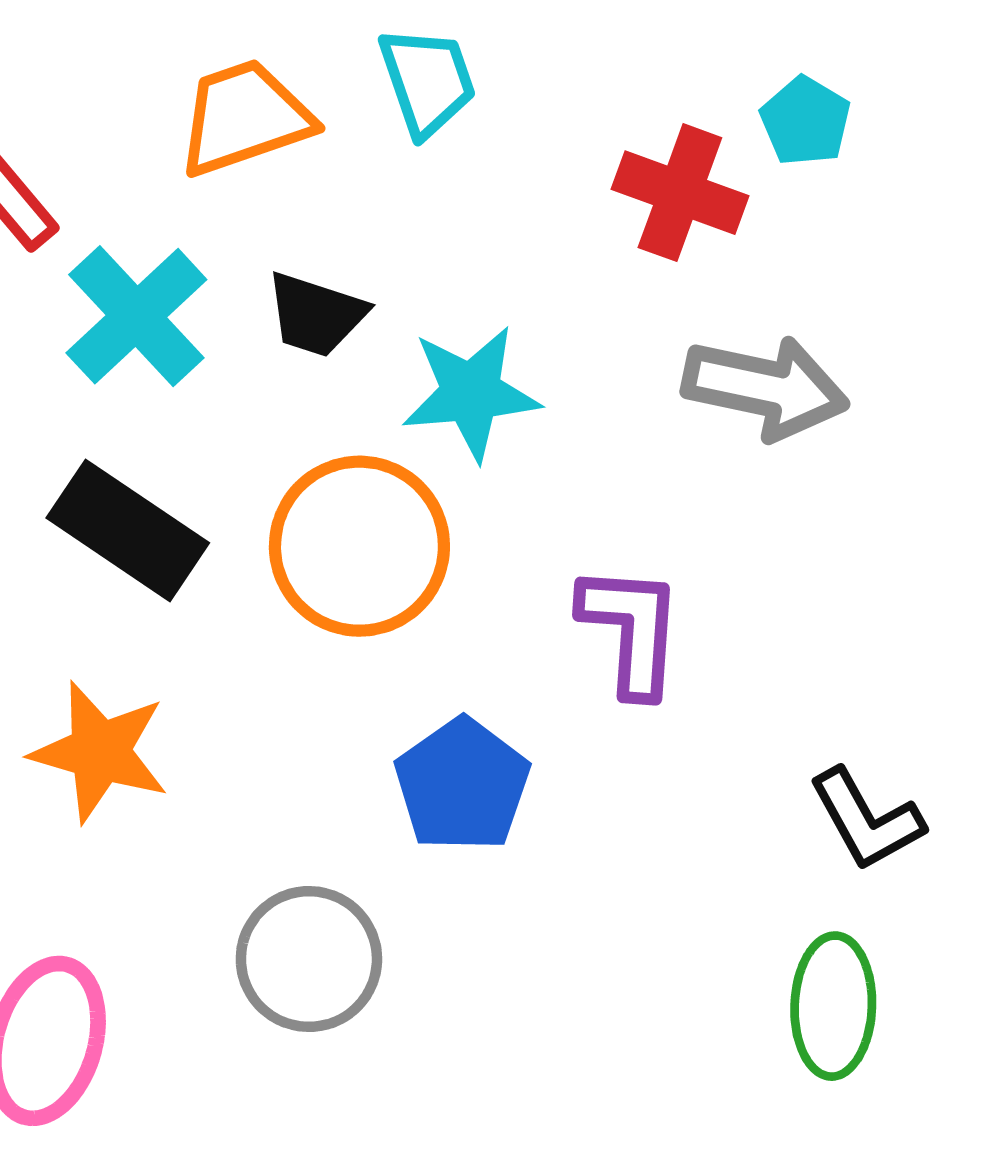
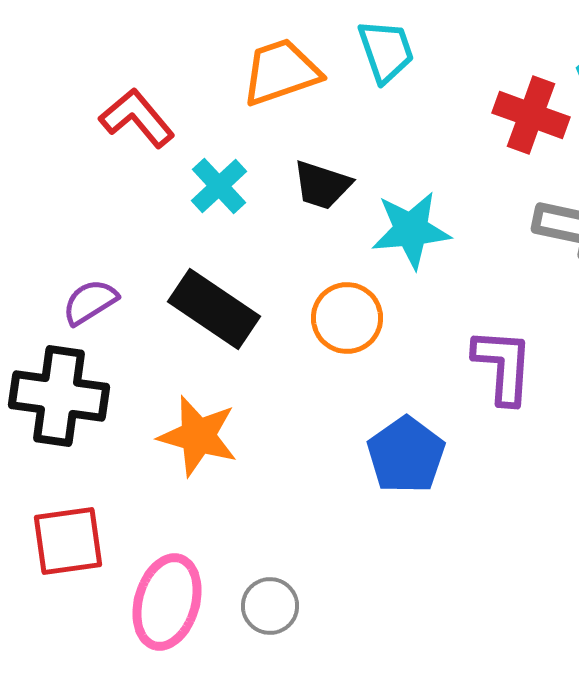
cyan cross: (136, 316) -> (219, 186), size x0.7
orange circle: (359, 546) -> (347, 318), size x0.7
gray circle: (309, 959) -> (270, 606), moved, size x0.7

